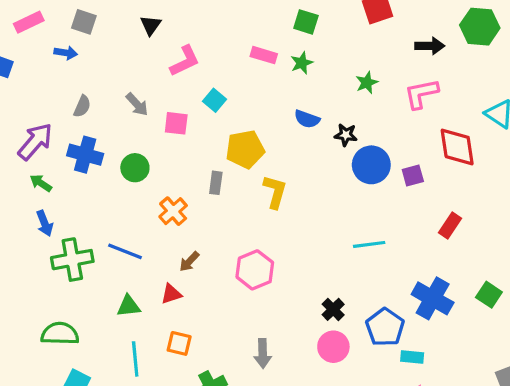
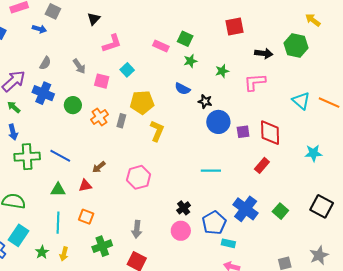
green square: (306, 22) -> (185, 39), moved
green star: (302, 63) -> (190, 61), moved
red diamond: (457, 147) -> (270, 133), moved
orange cross: (173, 211) -> (99, 117), moved

